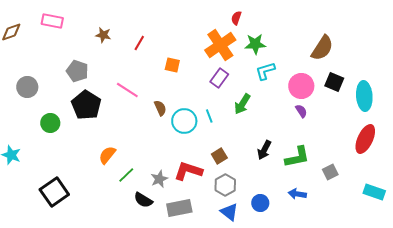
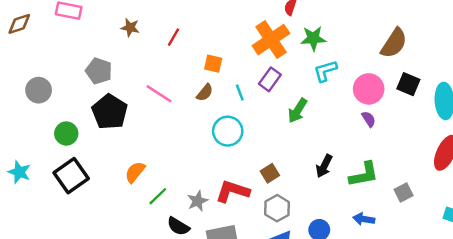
brown semicircle: (160, 108) -> (205, 93), moved, turned 63
cyan line: (209, 116) -> (240, 93), moved
black square: (54, 192) -> (71, 176), moved

